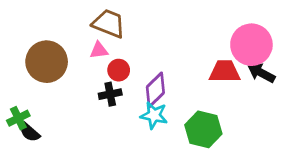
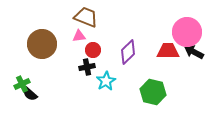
purple diamond: (155, 90) -> (128, 52), moved
cyan star: (154, 115) -> (106, 81), moved, turned 30

